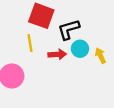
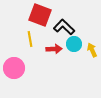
black L-shape: (69, 29) -> (64, 27), turned 60

